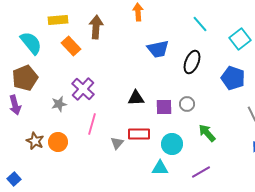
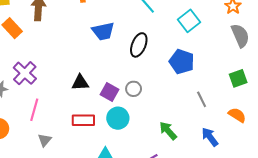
purple square: (164, 107) -> (109, 92), turned 30
green arrow: (207, 133) -> (168, 131), moved
gray triangle: (117, 143) -> (45, 140), moved
cyan circle: (172, 144) -> (118, 118), moved

